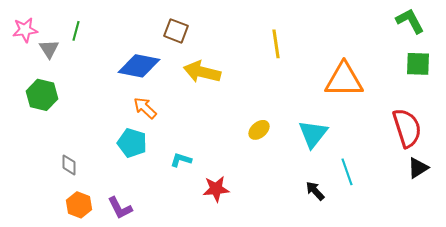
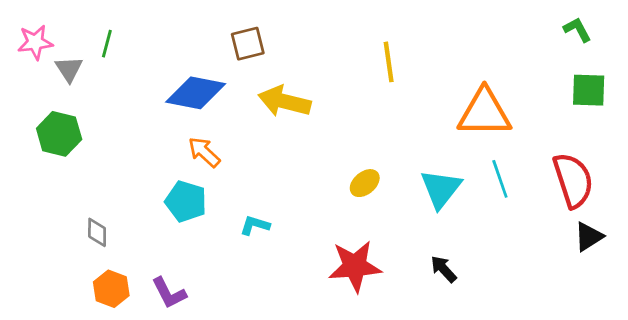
green L-shape: (410, 21) -> (577, 30), size x0.7
brown square: (176, 31) -> (248, 44), turned -35
cyan line: (347, 172) -> (500, 179), moved
red star: (216, 189) -> (355, 266), moved, size x1.4

